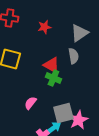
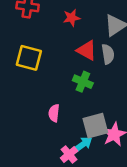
red triangle: (51, 65) -> (87, 50), moved
pink semicircle: (30, 103) -> (54, 113), turned -32

